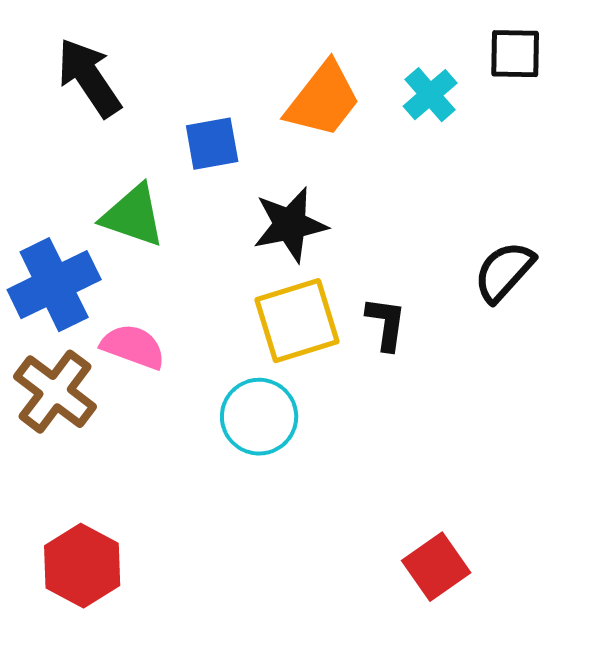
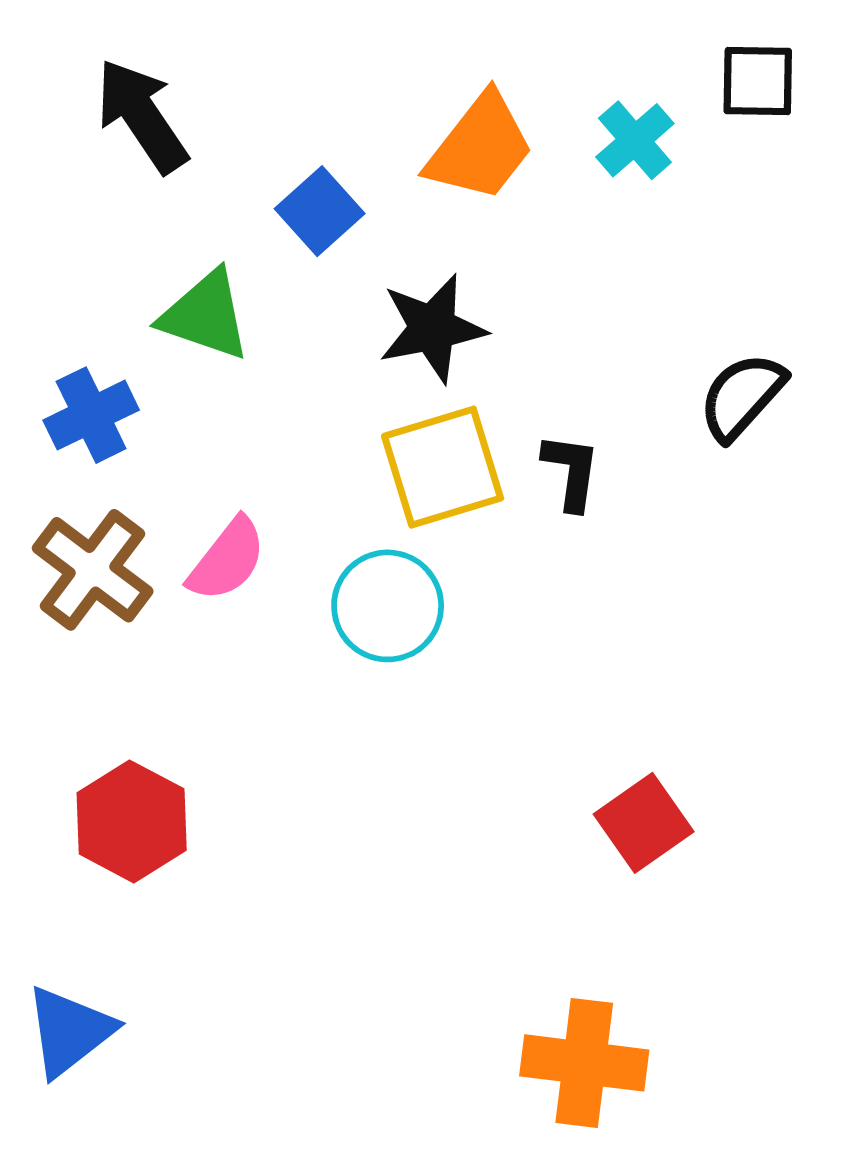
blue square: (212, 144) -> (320, 211), turned -32
blue cross: (54, 285) -> (91, 415), size x0.7
pink semicircle: (133, 347) -> (227, 560), moved, turned 108

